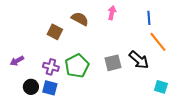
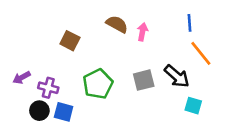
pink arrow: (112, 13) -> (142, 32), moved
brown semicircle: (80, 19) -> (117, 24), moved
purple cross: (51, 67) -> (48, 88), moved
cyan square: (161, 87) -> (193, 106), moved

